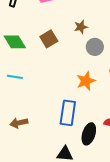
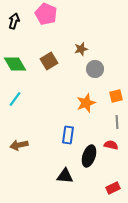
cyan line: (15, 77) -> (15, 99), turned -63
blue rectangle: (68, 113) -> (68, 135), size x0.7

